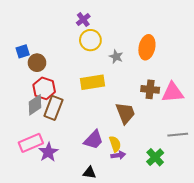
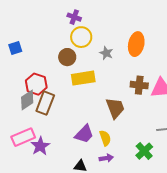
purple cross: (83, 20) -> (74, 17), turned -32
brown circle: (37, 63) -> (67, 57), moved
purple arrow: (118, 155) -> (106, 158), moved

